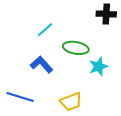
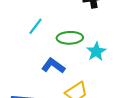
blue L-shape: (41, 64) -> (53, 66), moved

